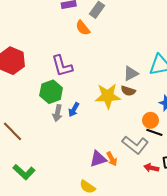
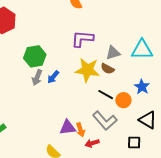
purple L-shape: (62, 66) -> (82, 39), moved, turned 100
black line: (154, 132) -> (106, 95), moved
red arrow: (151, 168) -> (92, 143), moved, turned -40

